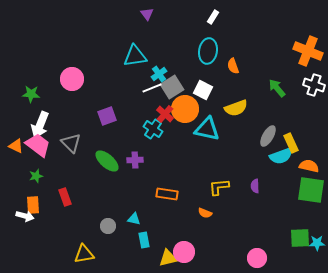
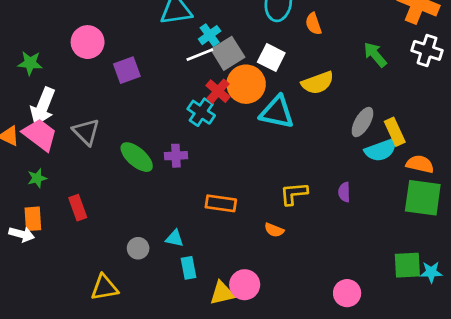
purple square: (107, 116) -> (127, 70), moved

